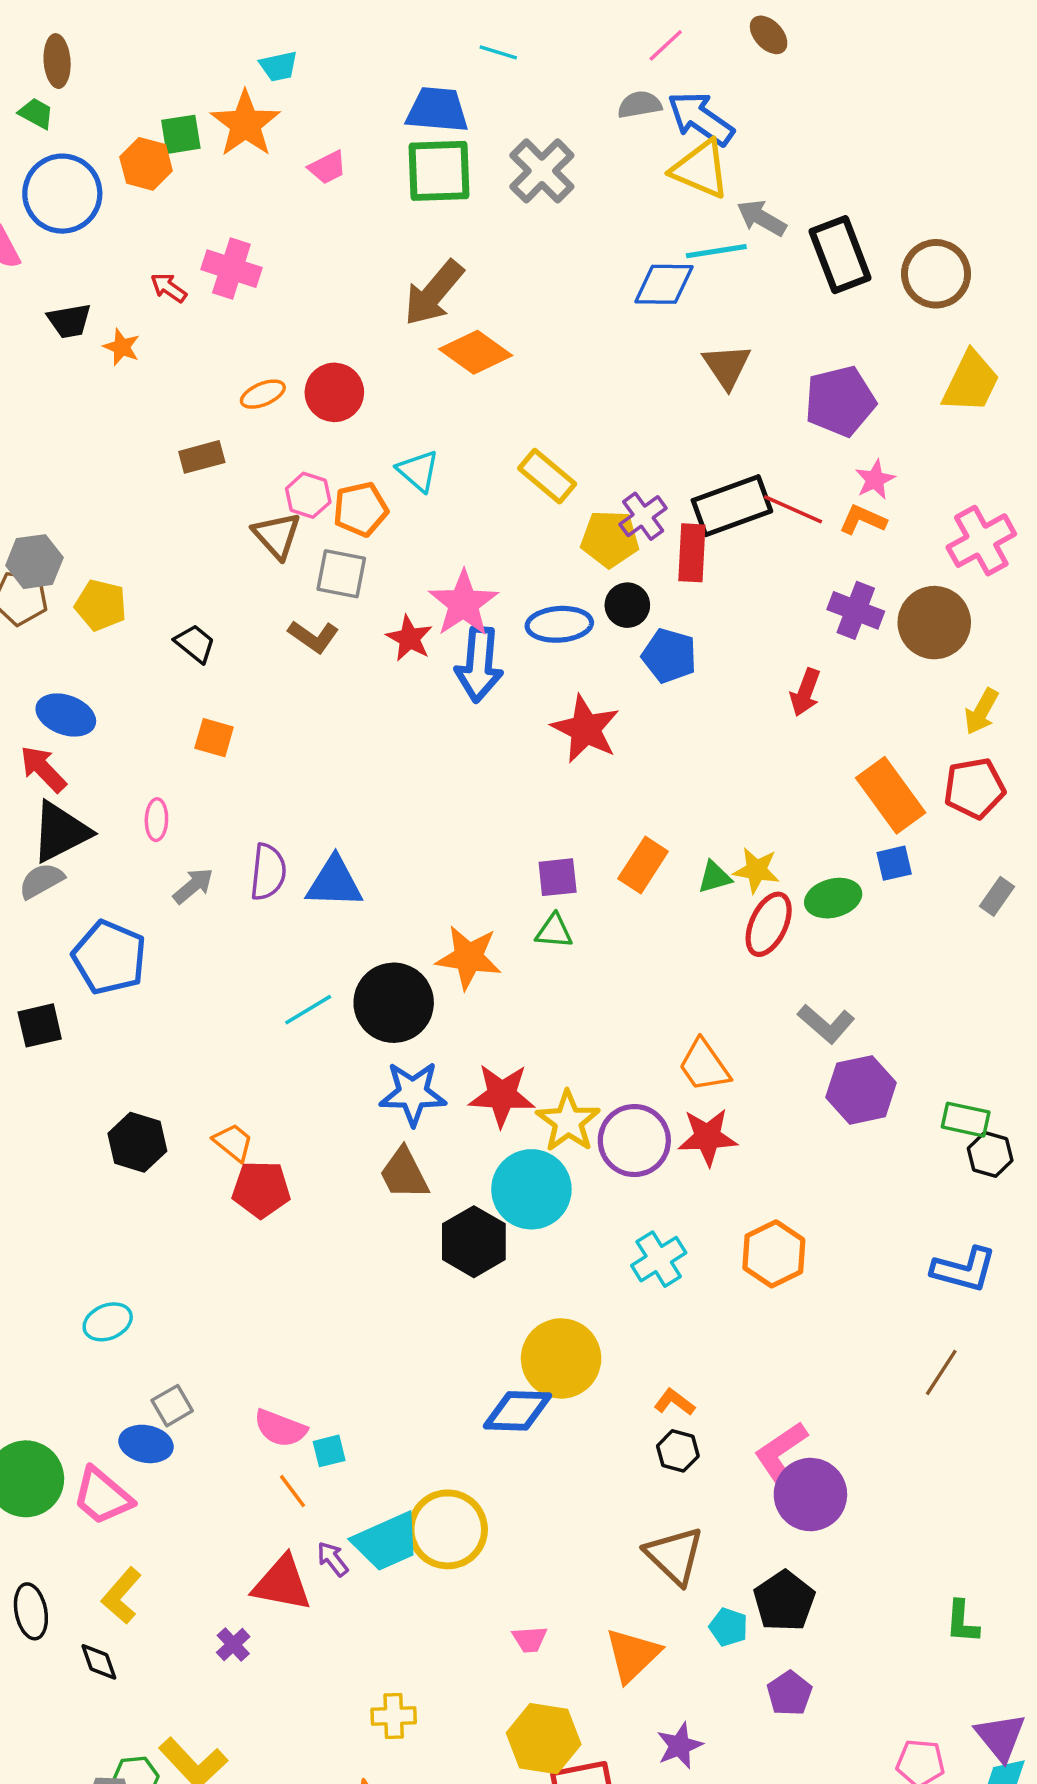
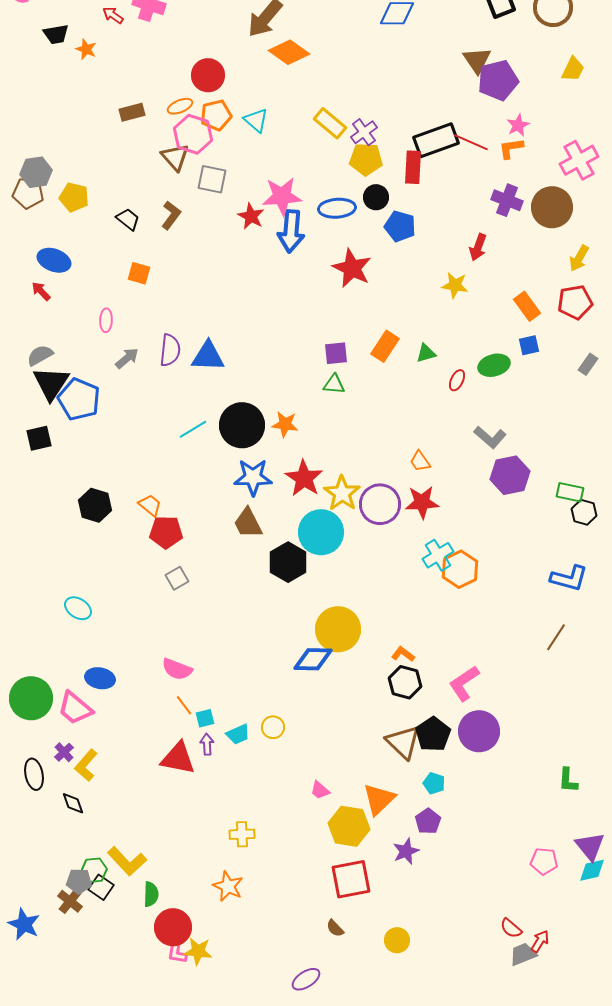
brown triangle: (727, 366) -> (477, 60), moved
yellow trapezoid: (971, 382) -> (573, 69), size x0.7
orange ellipse: (263, 394) -> (180, 106), moved
pink hexagon: (308, 495) -> (193, 134), size x1.5
orange pentagon: (361, 509) -> (216, 115), moved
purple cross: (643, 516) -> (364, 132), moved
orange L-shape: (863, 520) -> (511, 148), turned -32
pink star: (463, 603) -> (282, 196), turned 30
brown L-shape: (313, 637) -> (171, 215), moved, turned -88
red arrow: (43, 769) -> (41, 291), size x0.7
orange rectangle: (891, 795) -> (527, 306), size x0.7
black triangle: (61, 832) -> (51, 383), moved, turned -30
yellow star: (756, 870) -> (455, 285), moved
red ellipse: (769, 924) -> (457, 380), size x0.6
orange star: (469, 957) -> (285, 424), moved, size x0.7
orange trapezoid: (704, 1066) -> (420, 461), size x0.7
red star: (502, 1095) -> (304, 478), turned 30
cyan cross: (659, 1259) -> (438, 555), moved
cyan ellipse: (108, 1322) -> (78, 608), turned 56
gray square: (172, 1406) -> (177, 578), moved
cyan square: (329, 1451) -> (205, 718), moved
black hexagon: (678, 1451) -> (405, 682), size x1.4
purple circle: (810, 1495) -> (479, 731), moved
yellow circle: (448, 1529) -> (273, 727), size x0.5
cyan trapezoid: (387, 1542) -> (238, 734), size x0.6
purple arrow: (333, 1559) -> (207, 744), turned 35
black pentagon: (784, 1601) -> (433, 734), moved
pink trapezoid: (530, 1639) -> (320, 790), turned 45
purple cross: (233, 1644) -> (64, 752), moved
purple pentagon: (790, 1693) -> (428, 821), moved
yellow hexagon: (544, 1739) -> (349, 826), moved

